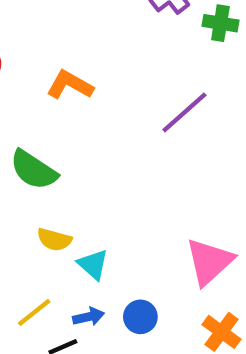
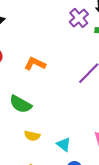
cyan triangle: (93, 264) -> (64, 144), moved

